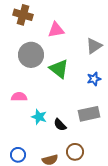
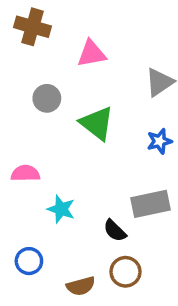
gray circle: (31, 55) -> (47, 98), size x0.6
black semicircle: (60, 125) -> (115, 231), moved
blue circle: (18, 155) -> (29, 261), moved

